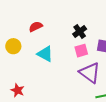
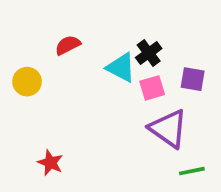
cyan triangle: (45, 54) -> (121, 68), moved
red star: (17, 90) -> (50, 163), moved

